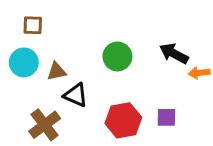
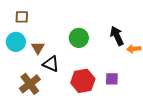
black arrow: (174, 54) -> (117, 36), turned 36
brown triangle: (56, 71) -> (38, 48), turned -48

